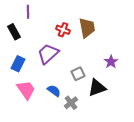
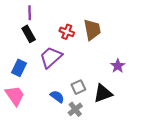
black rectangle: (14, 32) -> (29, 34), moved
gray square: (78, 74) -> (78, 87), moved
pink trapezoid: (26, 90) -> (15, 96), moved

